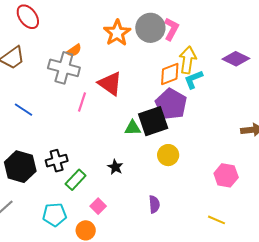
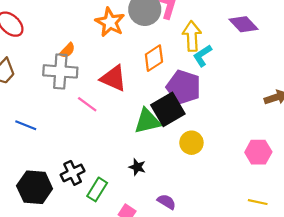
purple diamond: (236, 59) -> (243, 24), turned 32
orange diamond: (170, 74) -> (154, 58), moved
pink line: (82, 102) -> (87, 104), turned -60
green triangle: (133, 128) -> (147, 121), size x1.5
purple semicircle: (154, 204) -> (167, 202), moved, turned -42

